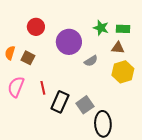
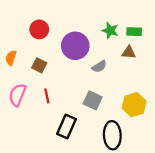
brown square: (28, 58) -> (39, 65), moved
yellow hexagon: (123, 72) -> (134, 105), moved
black rectangle: (60, 102) -> (67, 126), moved
gray square: (85, 105) -> (93, 100), moved, turned -30

